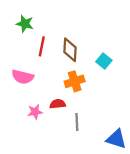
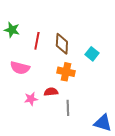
green star: (25, 24) -> (12, 30), moved
orange cross: (75, 81) -> (66, 72), turned 30

